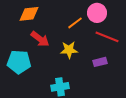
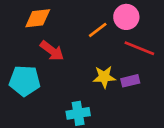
yellow star: (69, 50) -> (104, 77), moved

